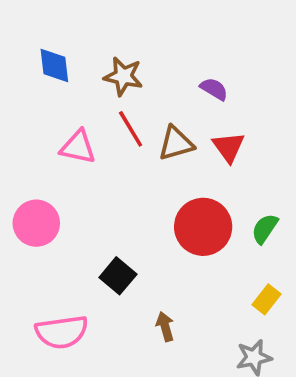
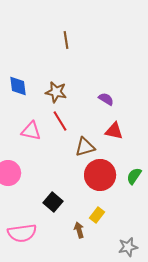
brown triangle: (176, 143) -> (85, 147), moved
red triangle: (228, 147) -> (114, 131), turned -42
yellow rectangle: (267, 299) -> (97, 215), moved

